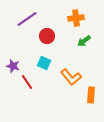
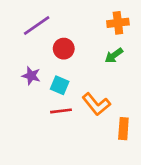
orange cross: (76, 18) -> (118, 23), moved
purple star: (13, 66) -> (31, 76), moved
red line: (27, 82) -> (61, 111), moved, turned -63

